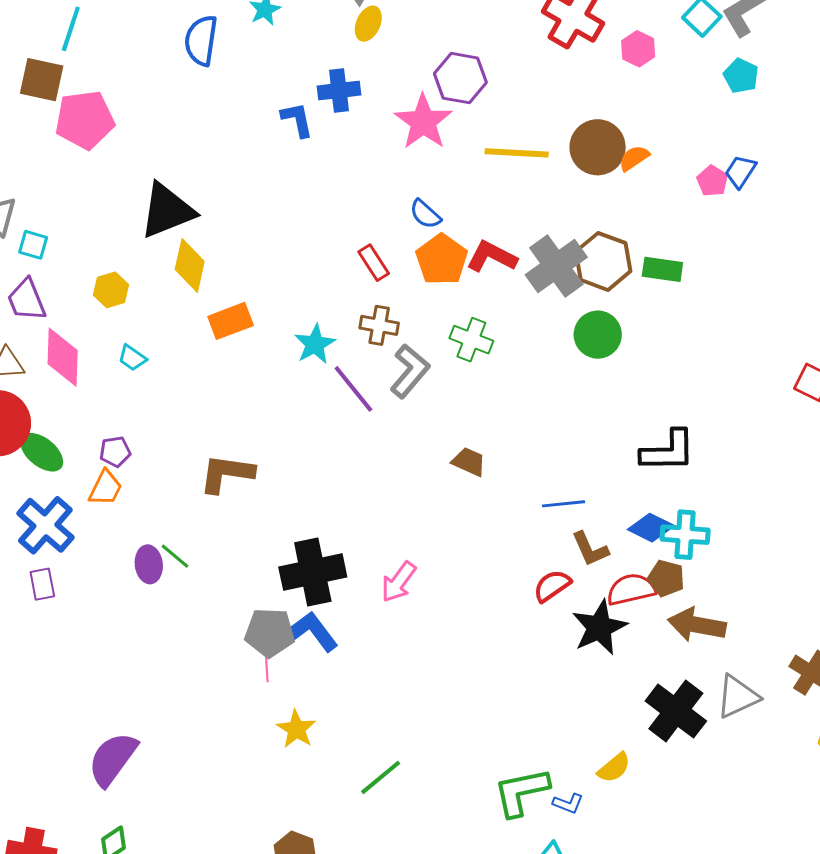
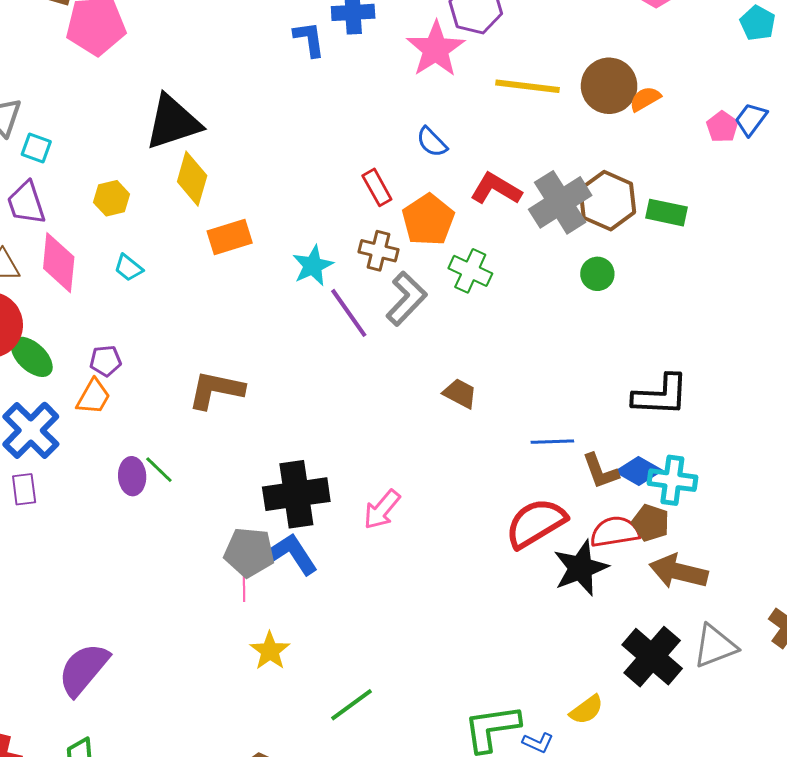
orange pentagon: (442, 260) -> (428, 220), moved
green circle: (598, 335) -> (597, 274), size x0.7
brown L-shape: (590, 549) -> (600, 471), moved
red semicircle: (552, 586) -> (536, 523), size x1.6

